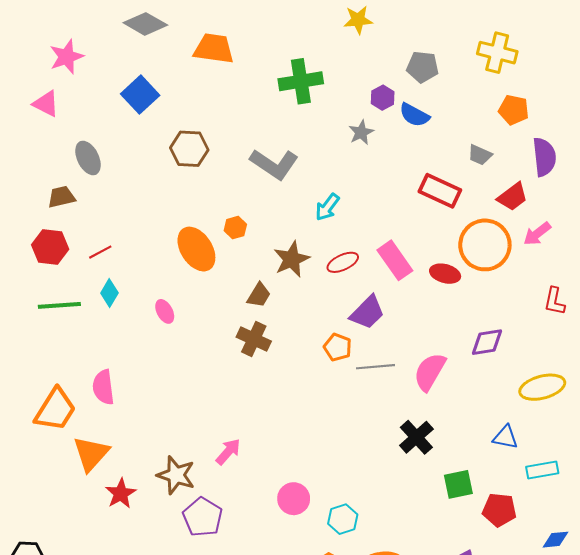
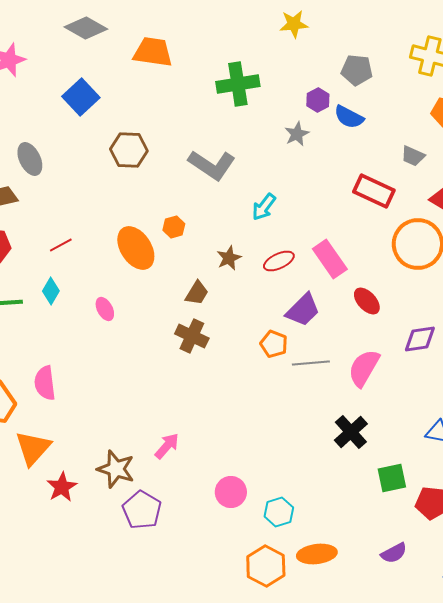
red line: (100, 252) -> (61, 245), moved
brown star: (292, 259) -> (229, 258), size x0.7
red ellipse: (445, 274) -> (367, 301), moved, turned 32

